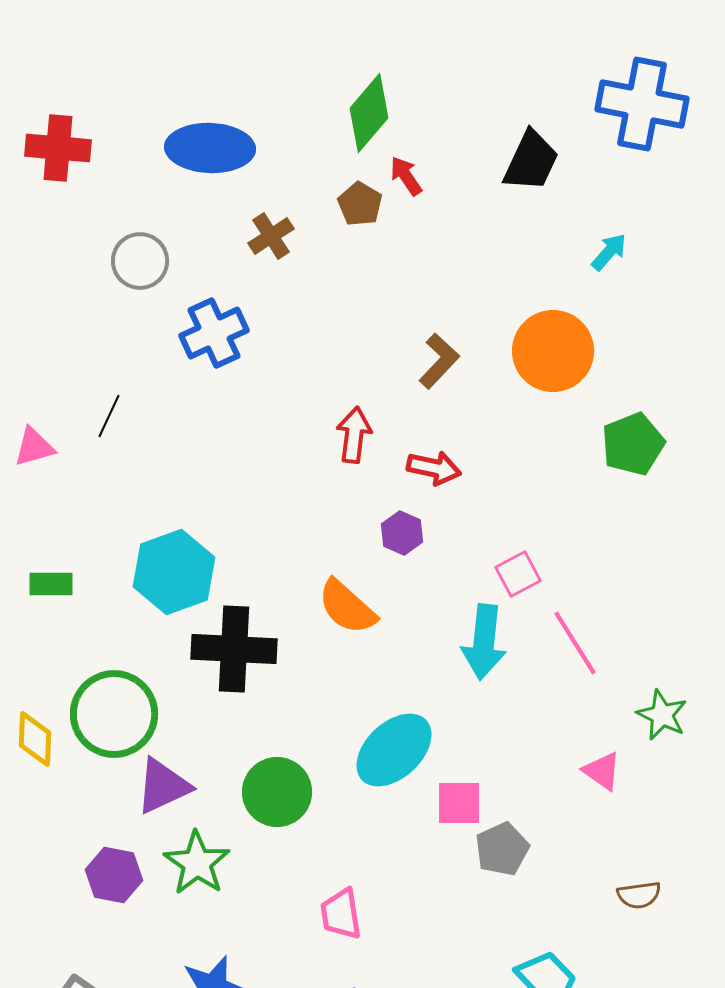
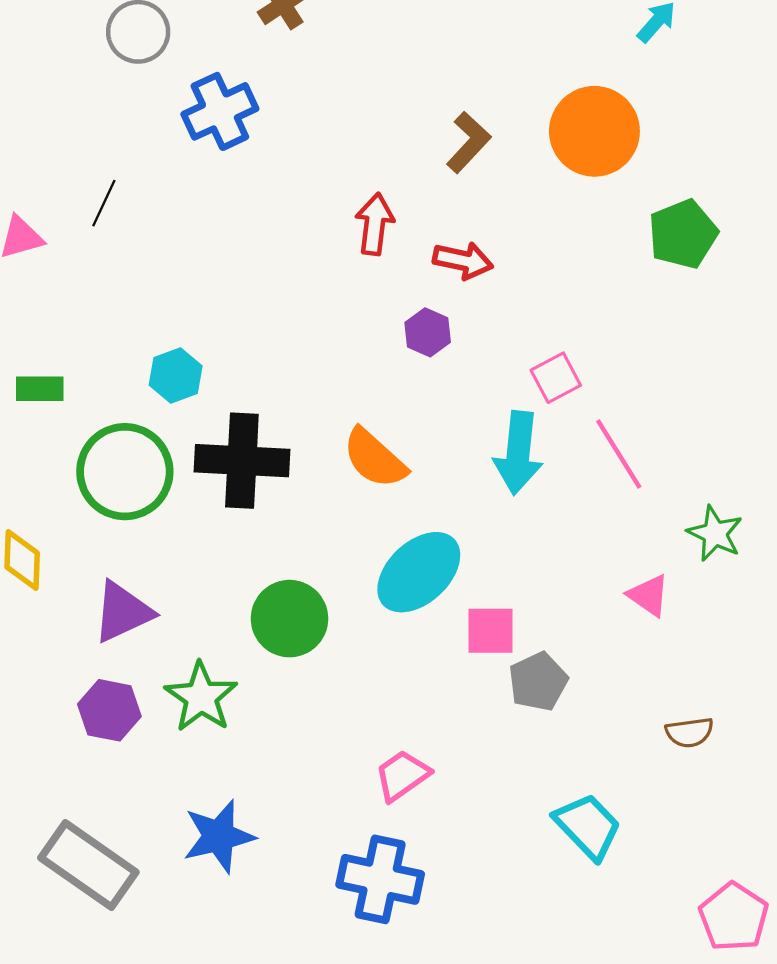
cyan hexagon: (174, 572) -> (176, 375), size x0.6
orange semicircle: (347, 607) -> (375, 458), moved
green circle: (114, 714) -> (125, 472), moved
purple triangle: (163, 786) -> (123, 612), moved
pink trapezoid: (341, 914) -> (402, 775), moved, turned 64

